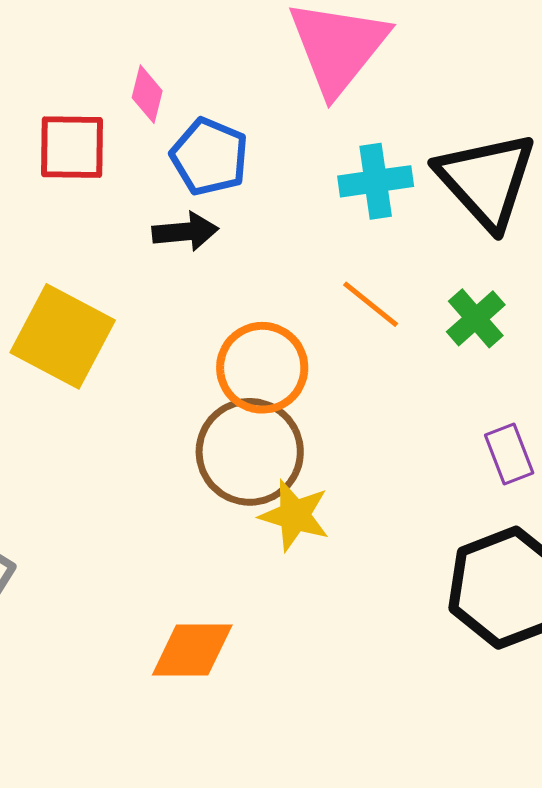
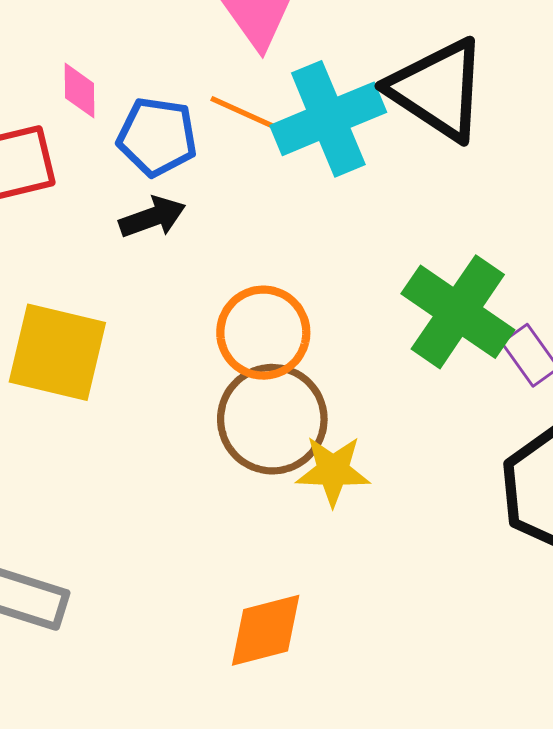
cyan cross: (376, 181) -> (328, 119), size x1.5
orange line: (371, 304) -> (242, 112), moved
green cross: (476, 318) -> (458, 312), moved, size x1.8

